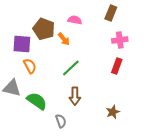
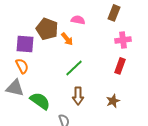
orange semicircle: (30, 66) -> (22, 66), moved
brown star: (113, 112) -> (113, 101), moved

